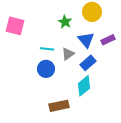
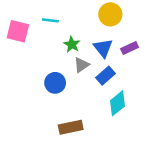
green star: (65, 22) -> (72, 44), moved
cyan line: (47, 49) -> (50, 20), moved
cyan diamond: (84, 86) -> (118, 103), moved

